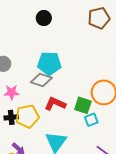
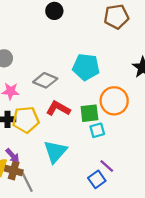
cyan pentagon: (49, 63) -> (86, 67), moved
green square: (83, 105) -> (89, 113), turned -30

